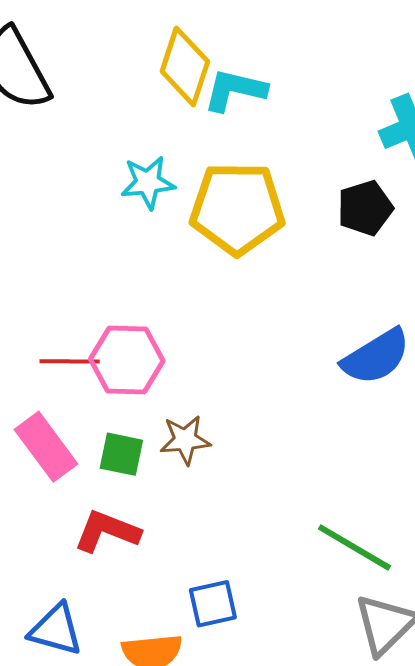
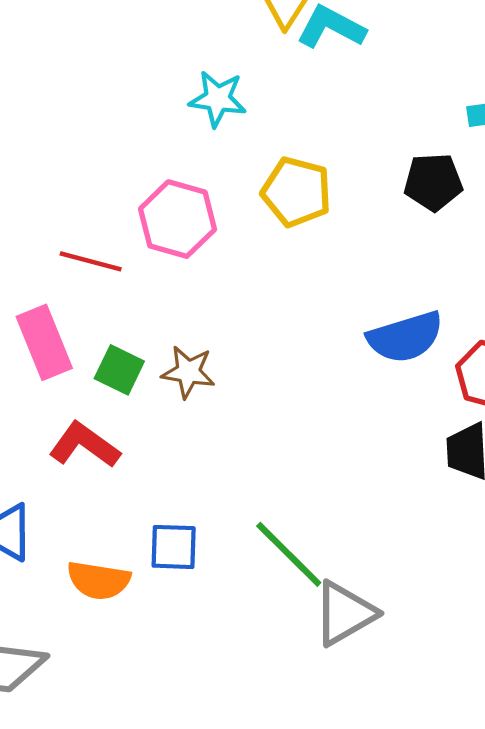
yellow pentagon: (237, 208) -> (296, 192), moved, size x0.7
pink hexagon: (127, 360) -> (178, 219), moved
green line: (354, 547) -> (289, 554), moved

